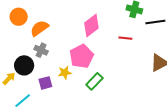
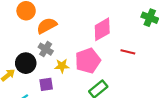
red line: (125, 38) -> (128, 52), moved
yellow star: (65, 73) -> (62, 66), moved

